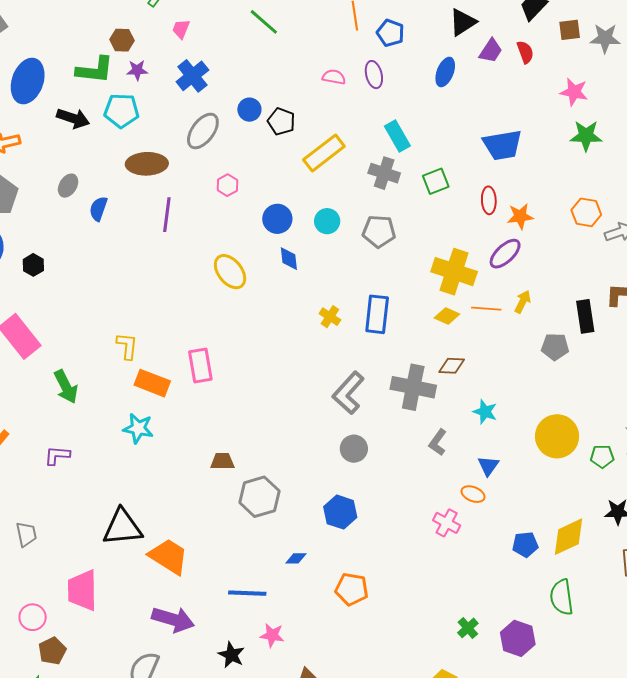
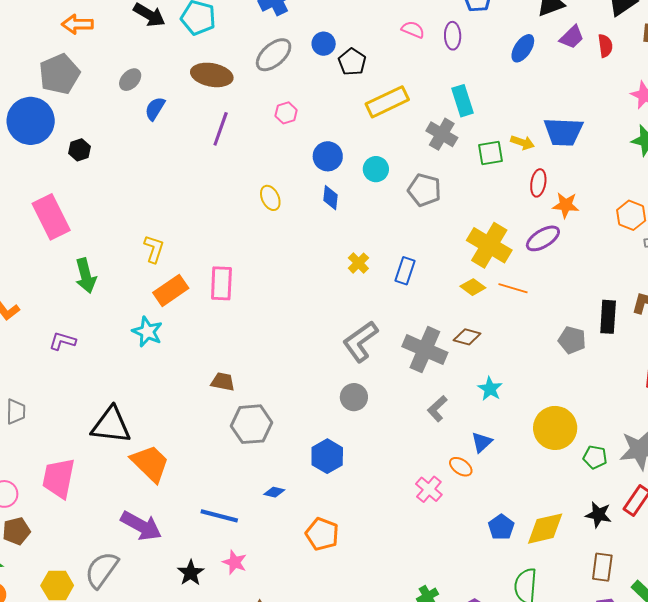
yellow ellipse: (230, 272) -> (270, 198), size x0.7
yellow arrow: (523, 302) -> (522, 143), moved, turned 70
blue rectangle: (377, 314) -> (405, 271), size x0.7
orange rectangle: (152, 383) -> (171, 290), turned -68
blue pentagon: (525, 545) -> (501, 527), turned 30

